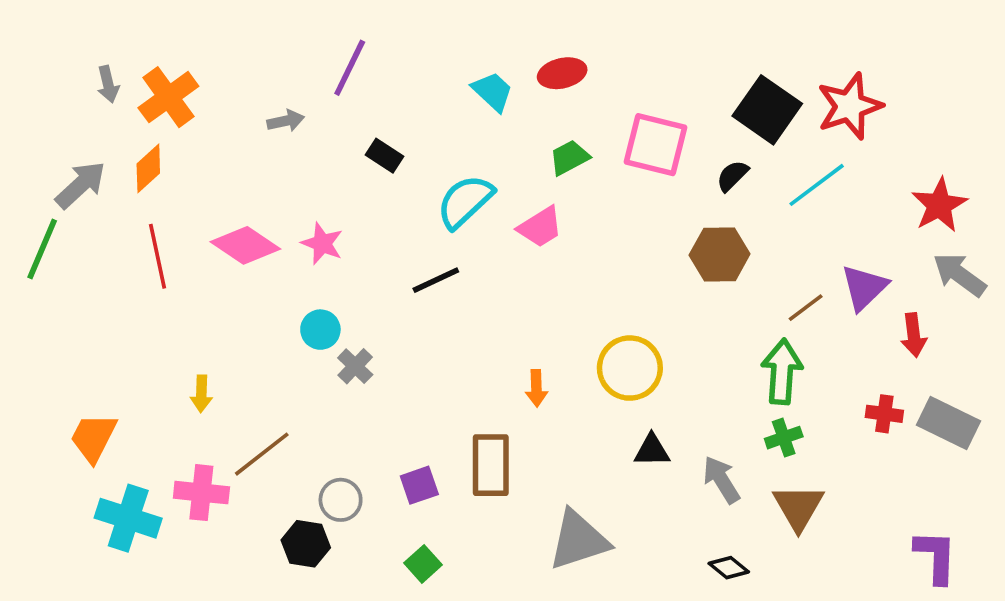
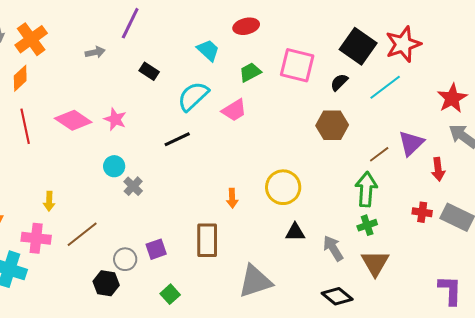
cyan trapezoid: (493, 92) -> (208, 50), moved
purple square: (419, 485) -> (156, 249), moved
pink cross: (201, 493) -> (36, 238), moved
black diamond: (729, 568) -> (337, 296), size x1.4

